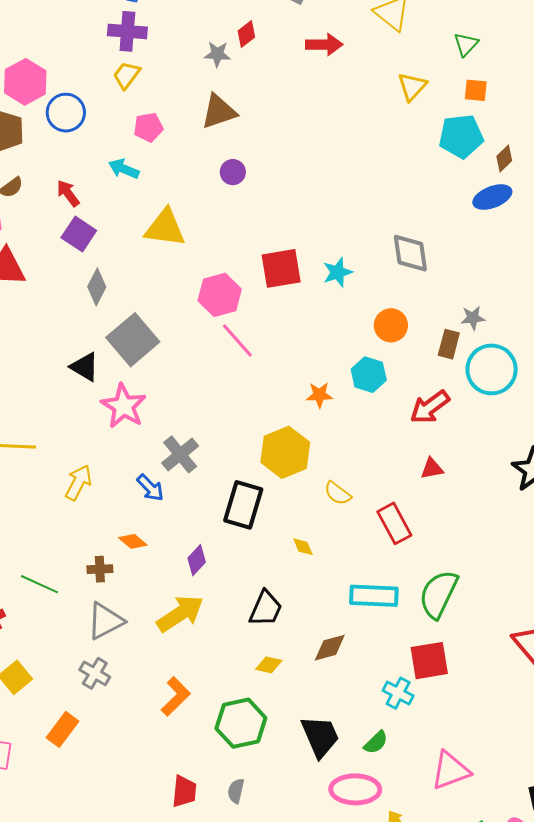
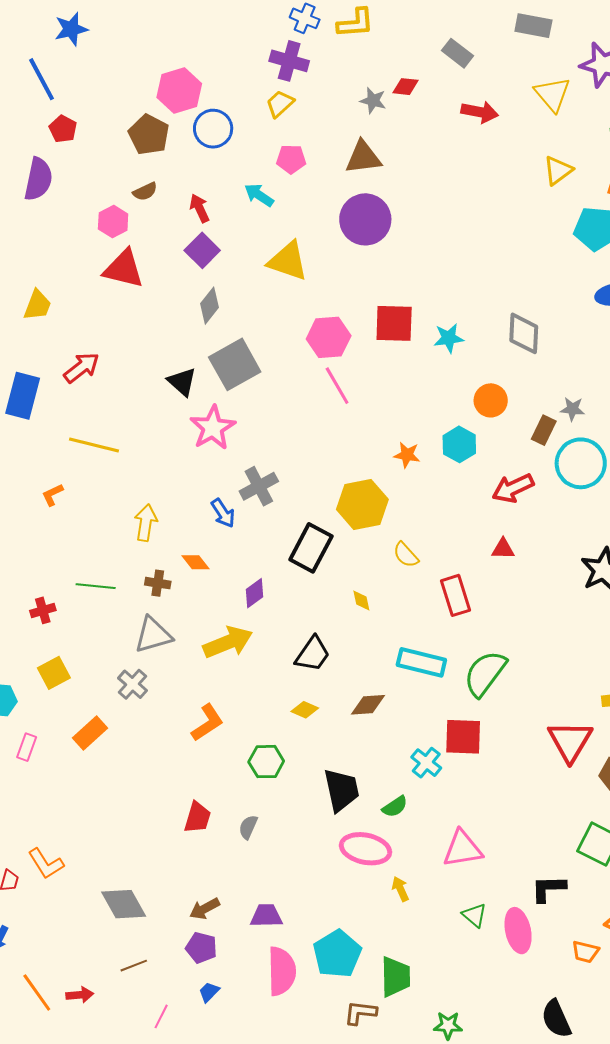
red diamond: (246, 34) -> (405, 87), turned 32
purple circle: (233, 172) -> (365, 219), size x2.0
yellow arrow: (78, 482) -> (146, 523), moved, turned -30
green line: (40, 584) -> (96, 586), turned -30
green hexagon: (241, 723) -> (266, 762), size x0.7

